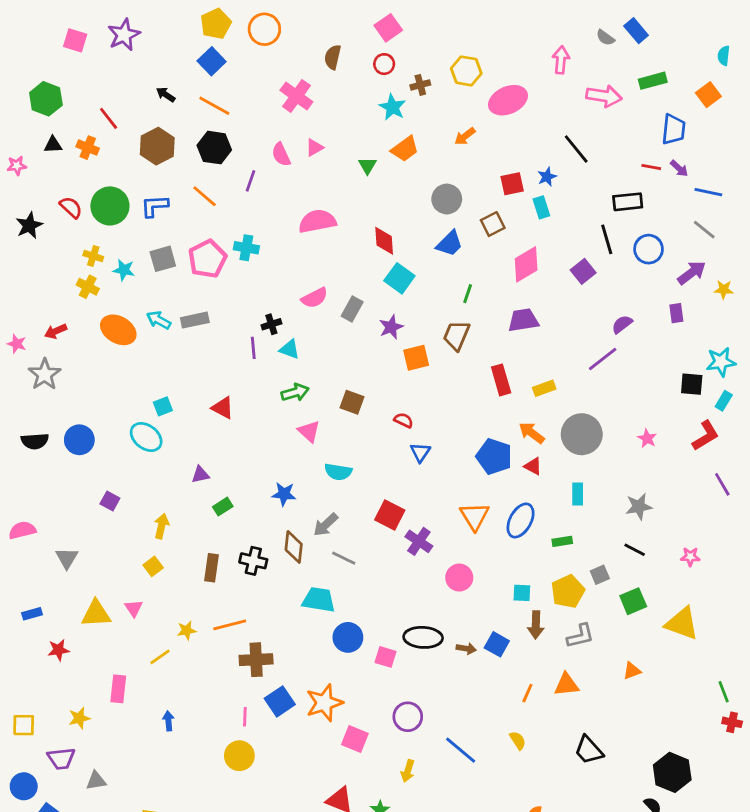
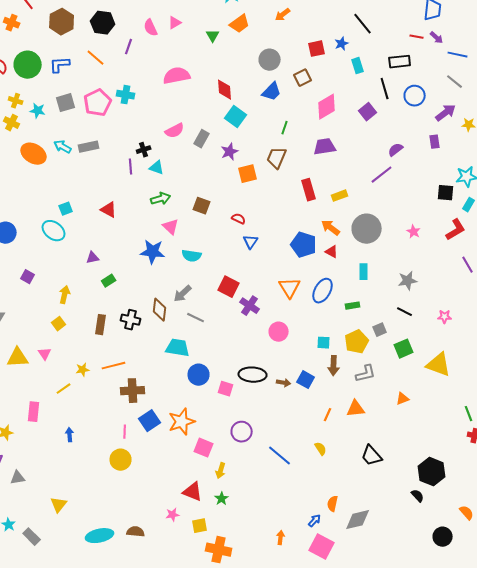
cyan rectangle: (541, 207) -> (358, 66), moved
blue star: (284, 494) -> (153, 252), moved, size x1.4
yellow arrow: (408, 771) -> (221, 471), moved

